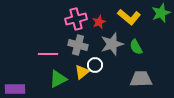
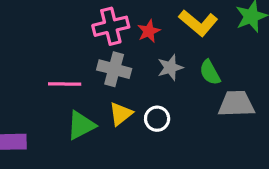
gray star: (112, 44) -> (170, 68), size x0.7
white circle: (95, 65) -> (157, 119), moved
gray trapezoid: (141, 79) -> (236, 104), moved

